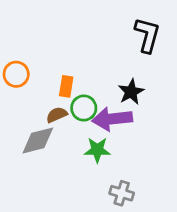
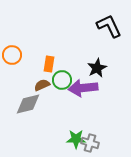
black L-shape: (147, 35) -> (109, 26), turned -40
green star: (97, 150) -> (76, 139), moved

